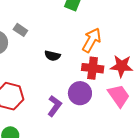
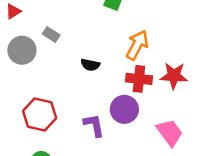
pink trapezoid: (119, 96) -> (170, 133), moved
purple L-shape: (55, 106) -> (94, 125), turned -45

